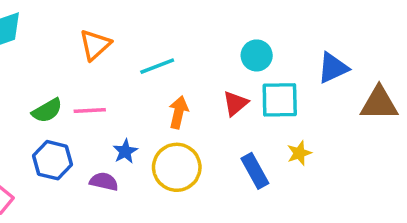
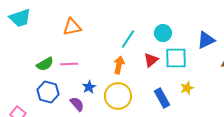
orange triangle: (95, 45) -> (72, 27), turned 30
cyan line: (157, 66) -> (128, 39), moved, turned -36
purple semicircle: (104, 182) -> (77, 104), turned 35

